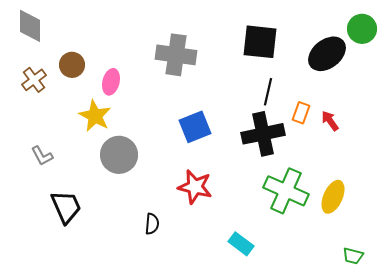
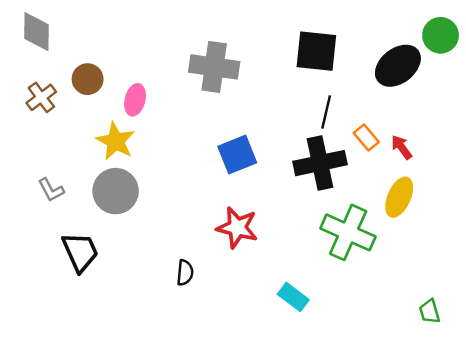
orange rectangle: (301, 113) -> (366, 138), turned -60
gray circle: (119, 155) -> (116, 191), moved
yellow ellipse: (333, 197) -> (399, 197), moved
green trapezoid: (353, 256) -> (430, 312), turned 60

